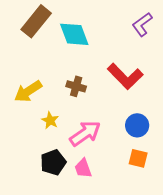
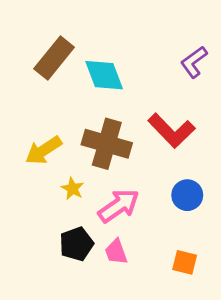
brown cross: (76, 86) -> (107, 144), size x1.8
orange square: (138, 158) -> (185, 262), moved

